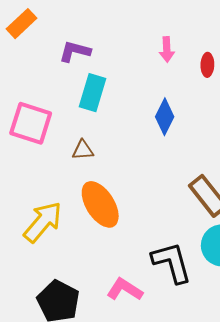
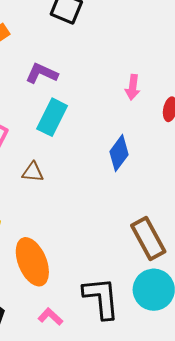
orange ellipse: (100, 204) -> (32, 262), moved
pink L-shape: (125, 289) -> (50, 317), size x0.7

